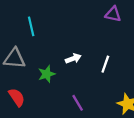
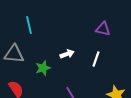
purple triangle: (113, 14) -> (103, 29), moved

